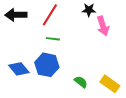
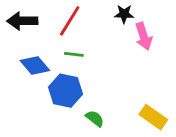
blue diamond: (19, 69) -> (35, 66), moved
green semicircle: (81, 82) -> (95, 118), moved

